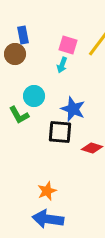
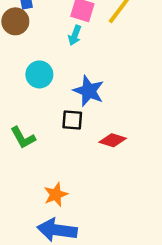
green L-shape: (19, 115) -> (23, 138), moved
black square: (60, 132) -> (72, 120), size x0.7

